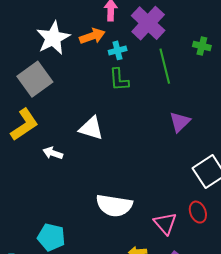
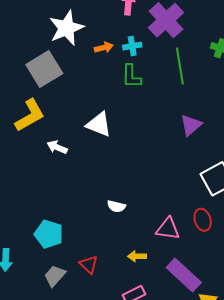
orange arrow: (92, 36) -> (104, 48), moved, size x0.7
white semicircle: (114, 206) -> (116, 206), size x0.5
pink triangle: (165, 223) -> (168, 229), turned -45

